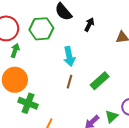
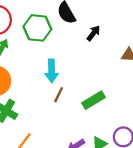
cyan arrow: (69, 56) -> (52, 71), moved

